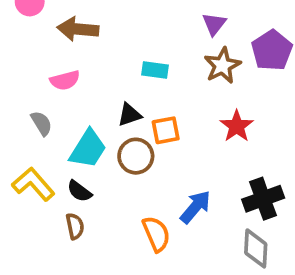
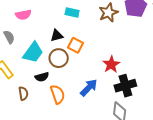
red star: (237, 126) -> (111, 64), moved
orange square: (166, 130) -> (76, 45), turned 35
black semicircle: (79, 191) -> (42, 77), moved, turned -56
orange semicircle: (156, 234) -> (58, 94), moved

